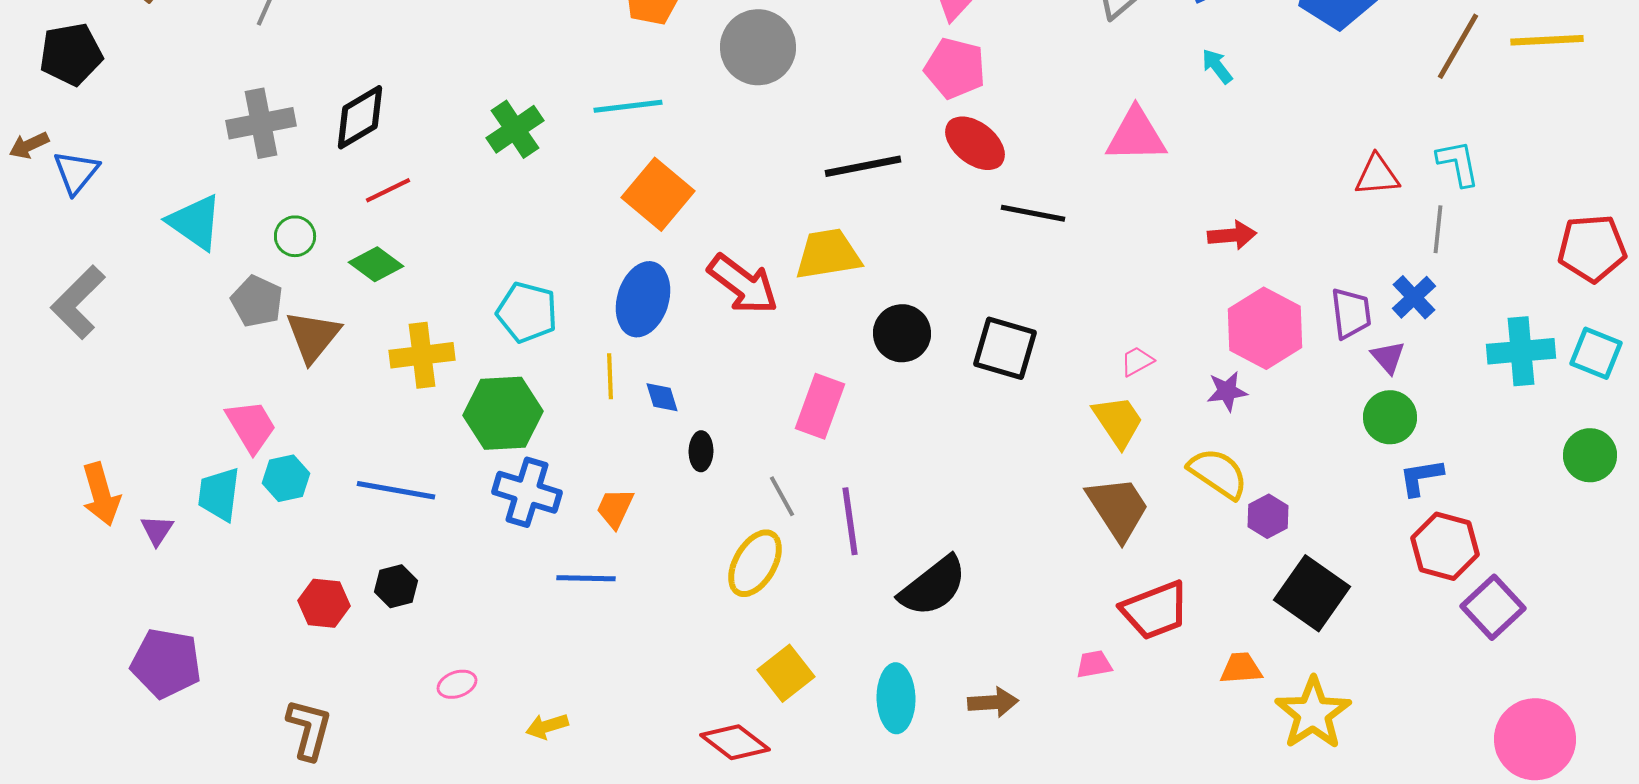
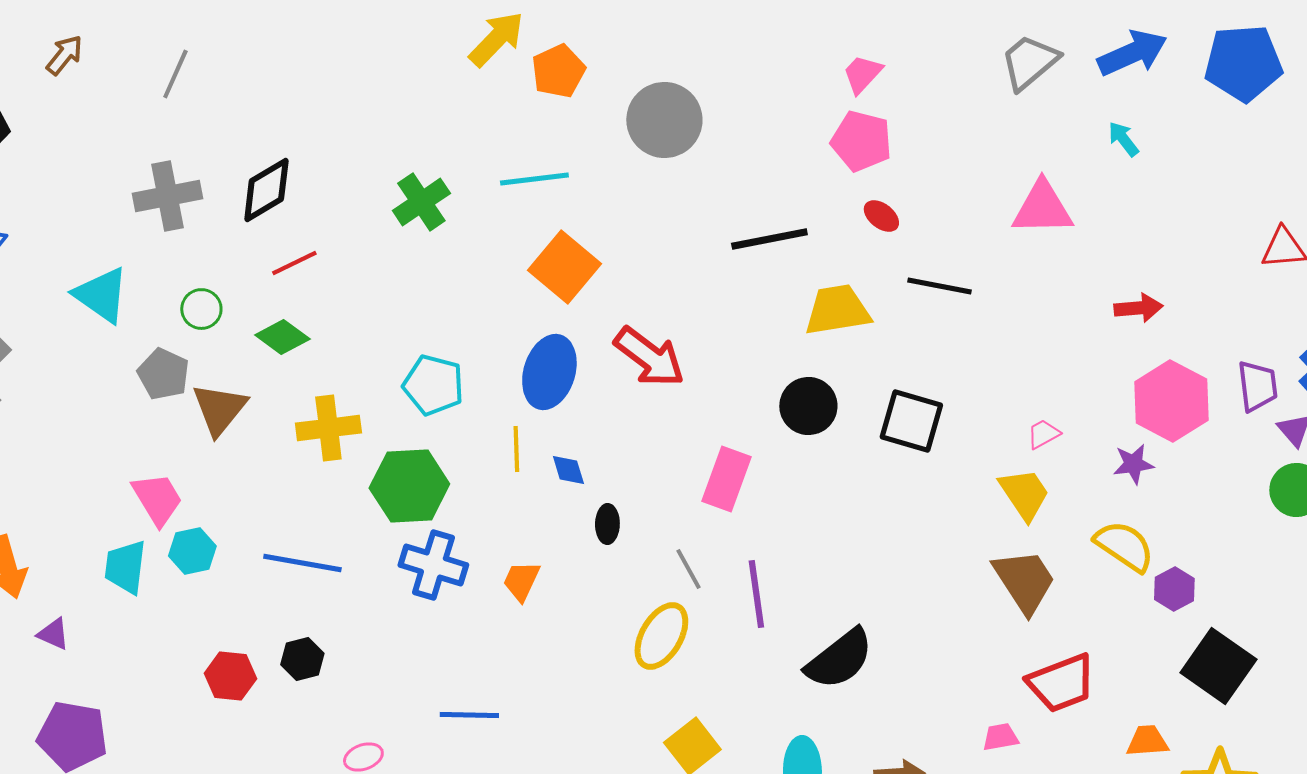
red ellipse: (975, 143) -> (881, 216), size x0.6
yellow trapezoid: (828, 254) -> (837, 310), moved
purple triangle: (157, 530) -> (53, 634), moved, turned -39
blue line: (586, 578) -> (469, 715), moved

